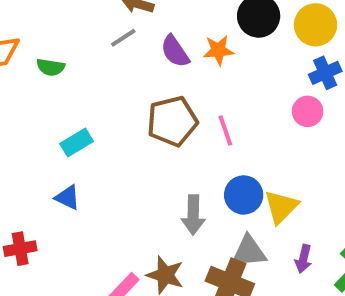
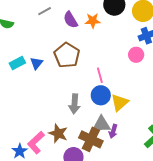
brown pentagon: (172, 121) -> (67, 55), turned -30
pink line: (225, 130) -> (100, 75), moved
blue triangle: (67, 197) -> (36, 63), moved, turned 40
purple arrow: (303, 259) -> (113, 131), moved

